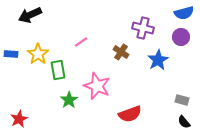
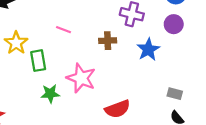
pink line: (81, 42) -> (63, 30), turned 56
brown cross: (121, 52) -> (108, 41), turned -35
green star: (69, 100) -> (50, 94), turned 30

